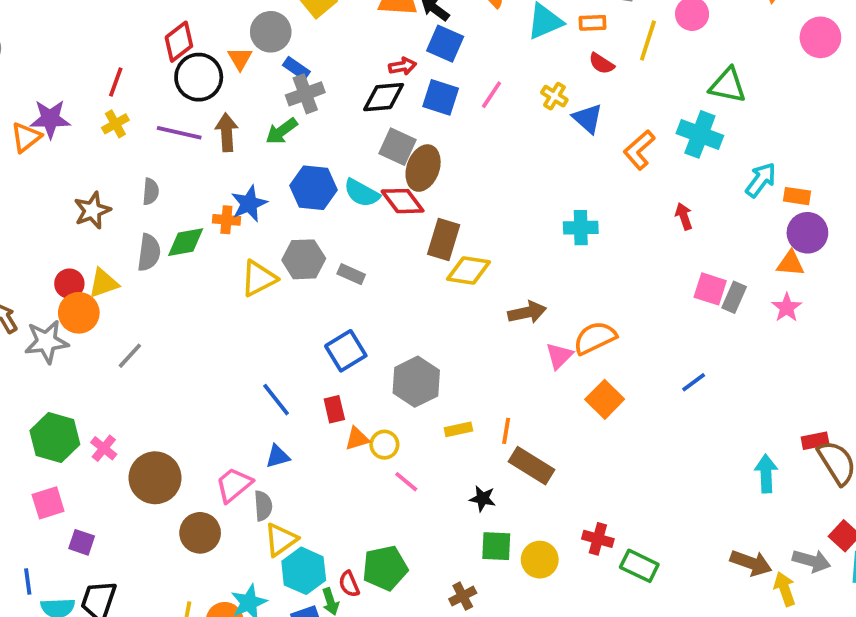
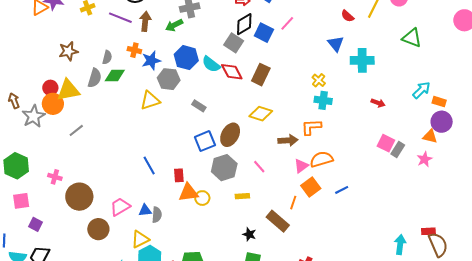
yellow cross: (554, 96) -> (319, 80), moved
black diamond: (384, 97) -> (244, 24), moved, turned -35
blue square: (441, 97) -> (264, 33), moved
cyan cross: (700, 134) -> (362, 60), moved, turned -30
orange L-shape: (639, 150) -> (311, 127), moved, turned 30
brown ellipse: (423, 168) -> (230, 135), moved
gray semicircle: (151, 192) -> (107, 57), moved
red arrow: (684, 216) -> (378, 103), turned 120
orange cross: (226, 220) -> (134, 50), moved
brown rectangle: (444, 239) -> (261, 75), moved
gray hexagon: (304, 259) -> (169, 79), moved
yellow triangle: (103, 283) -> (68, 90), size x1.4
gray star: (46, 342) -> (34, 116), turned -30
blue square: (346, 351) -> (205, 141), moved
blue line: (694, 382) -> (342, 190), moved
orange square: (605, 399) -> (311, 187), moved
orange line: (506, 431) -> (293, 203), moved
green hexagon: (55, 437) -> (16, 166), moved
orange triangle: (357, 439) -> (188, 193), size x1.5
pink cross: (104, 448) -> (55, 177), turned -32
blue triangle: (278, 456) -> (145, 210), moved
pink line: (406, 482) -> (259, 167), moved
gray semicircle: (263, 506) -> (157, 215), moved

